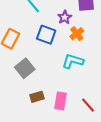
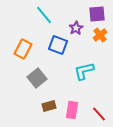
orange cross: (77, 34) -> (100, 35), moved
cyan L-shape: (73, 61) -> (84, 71), turned -30

